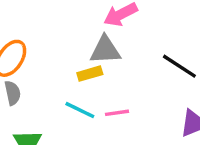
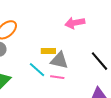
gray triangle: (105, 50) -> (59, 60), moved

